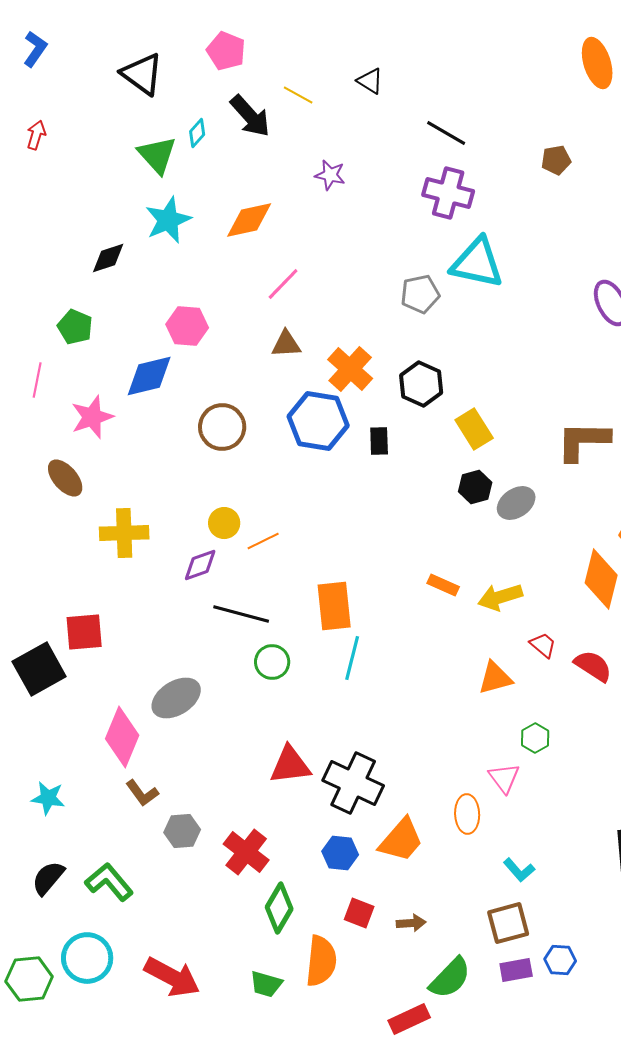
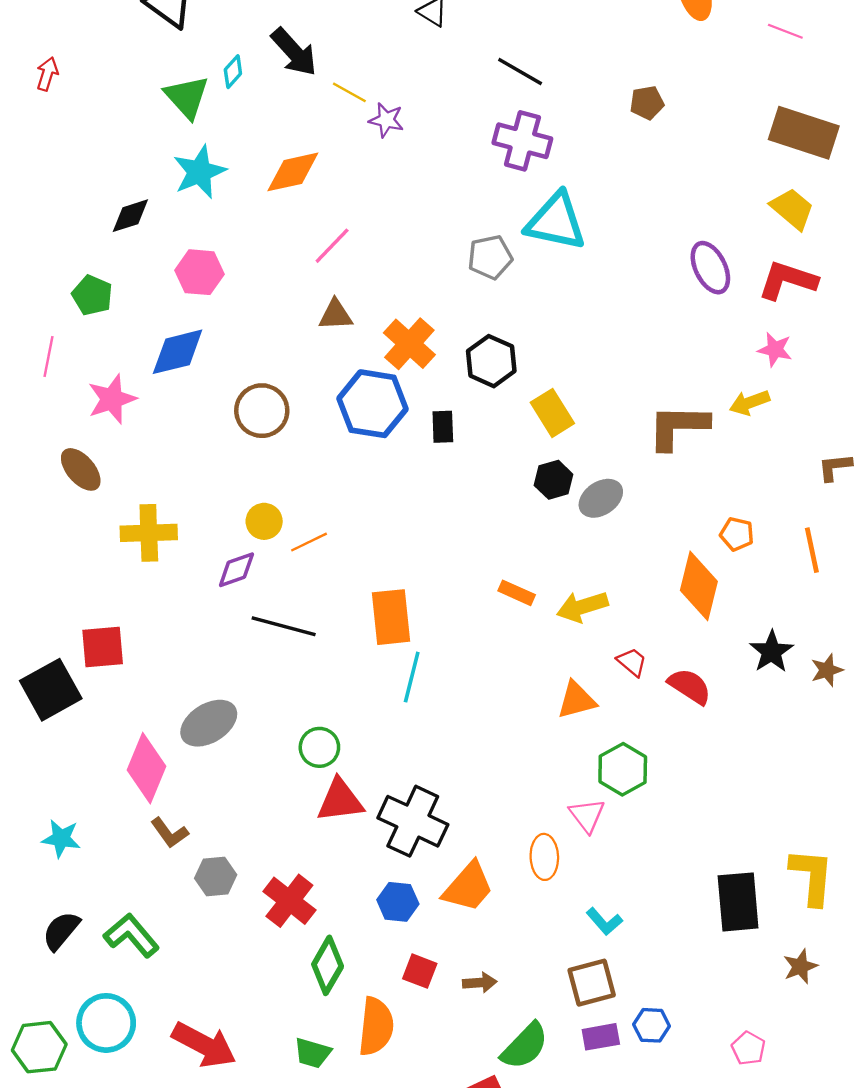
yellow line: (298, 95) -> (349, 92), moved
pink hexagon: (187, 326) -> (200, 272), moved
green circle: (272, 662) -> (319, 747), moved
green hexagon: (535, 738) -> (623, 769), size x1.5

